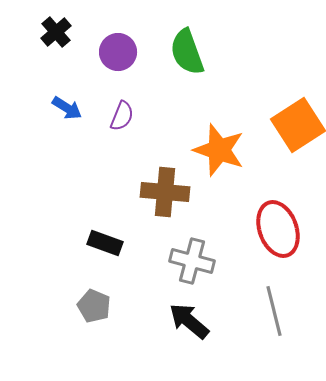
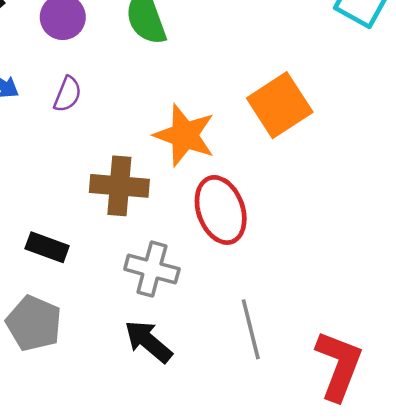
red ellipse: (278, 229) -> (221, 210), moved
gray pentagon: (94, 306) -> (34, 323), size x1.4

